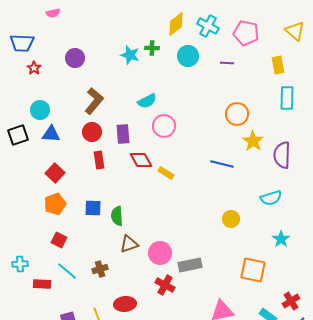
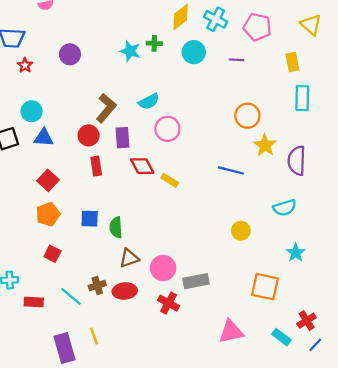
brown L-shape: (94, 101) -> (106, 108), moved
cyan line: (67, 271) -> (71, 296), moved
red ellipse: (125, 304) -> (125, 291), moved

